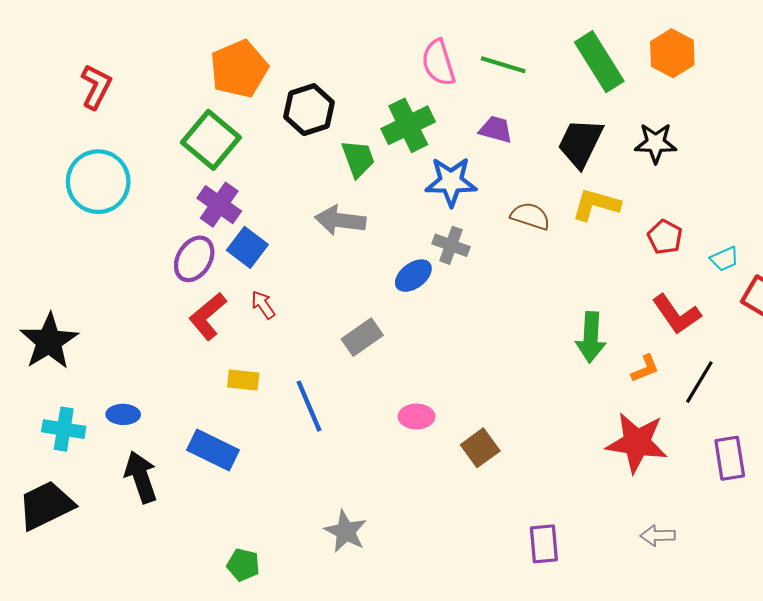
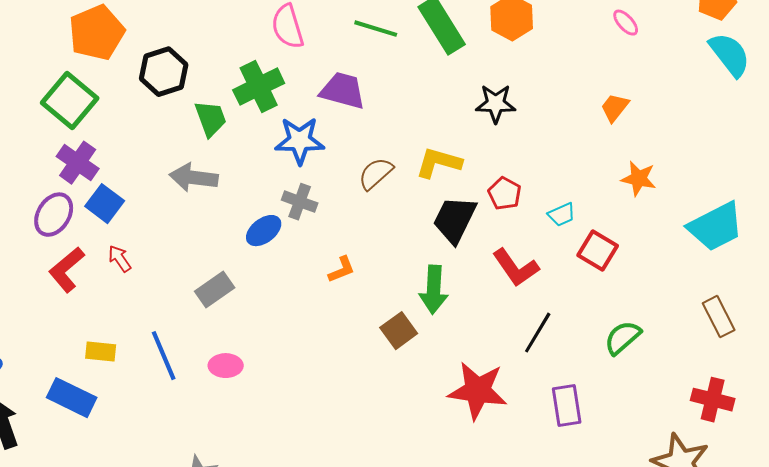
green line: (503, 65) -> (376, 29), moved
purple trapezoid: (496, 129) -> (343, 91), size x1.4
black trapezoid: (580, 143) -> (455, 220), moved
brown semicircle: (530, 216) -> (376, 174), turned -60
orange L-shape: (645, 368) -> (342, 270), moved
yellow rectangle: (243, 380) -> (101, 352), moved
pink ellipse: (417, 417) -> (226, 366), moved
brown square: (480, 448) -> (399, 331), moved

